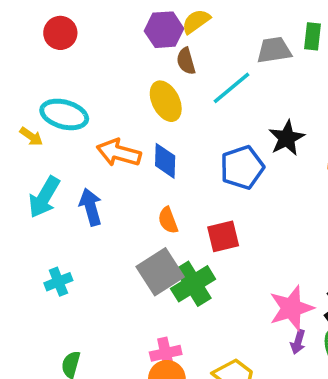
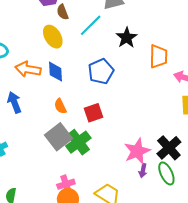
black star: (287, 138) -> (127, 38), moved

